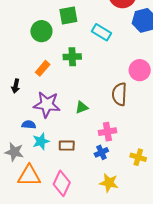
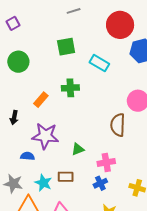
green circle: (41, 31) -> (18, 62), moved
green triangle: (82, 107) -> (78, 149), moved
cyan star: (41, 141) -> (43, 183), moved, turned -30

